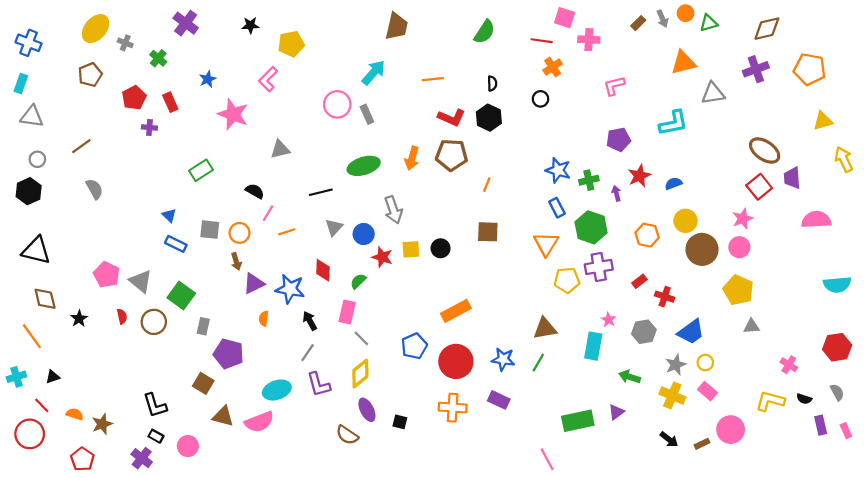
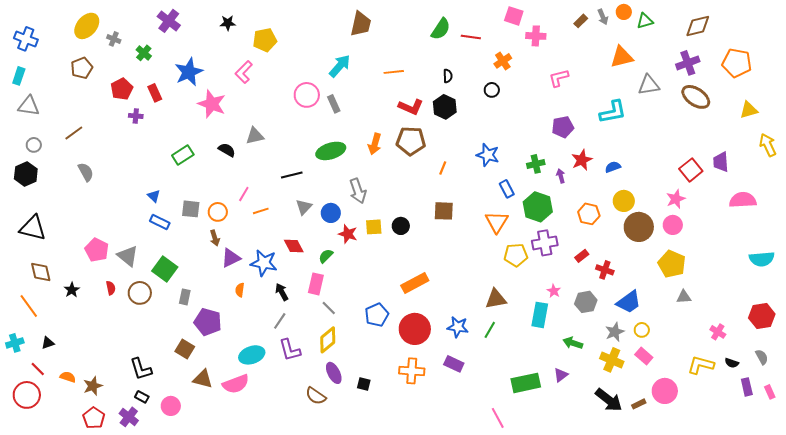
red line: (542, 41) -> (471, 37), moved
blue star: (208, 79) -> (189, 72), size x1.8
brown ellipse: (765, 151) -> (696, 97), moved
blue star: (558, 170) -> (488, 155), moved
black semicircle: (255, 191) -> (227, 150), moved
red diamond: (323, 270) -> (294, 246), turned -30
black arrow: (669, 439) -> (609, 400), size x1.6
red pentagon: (82, 459) -> (94, 418), moved

